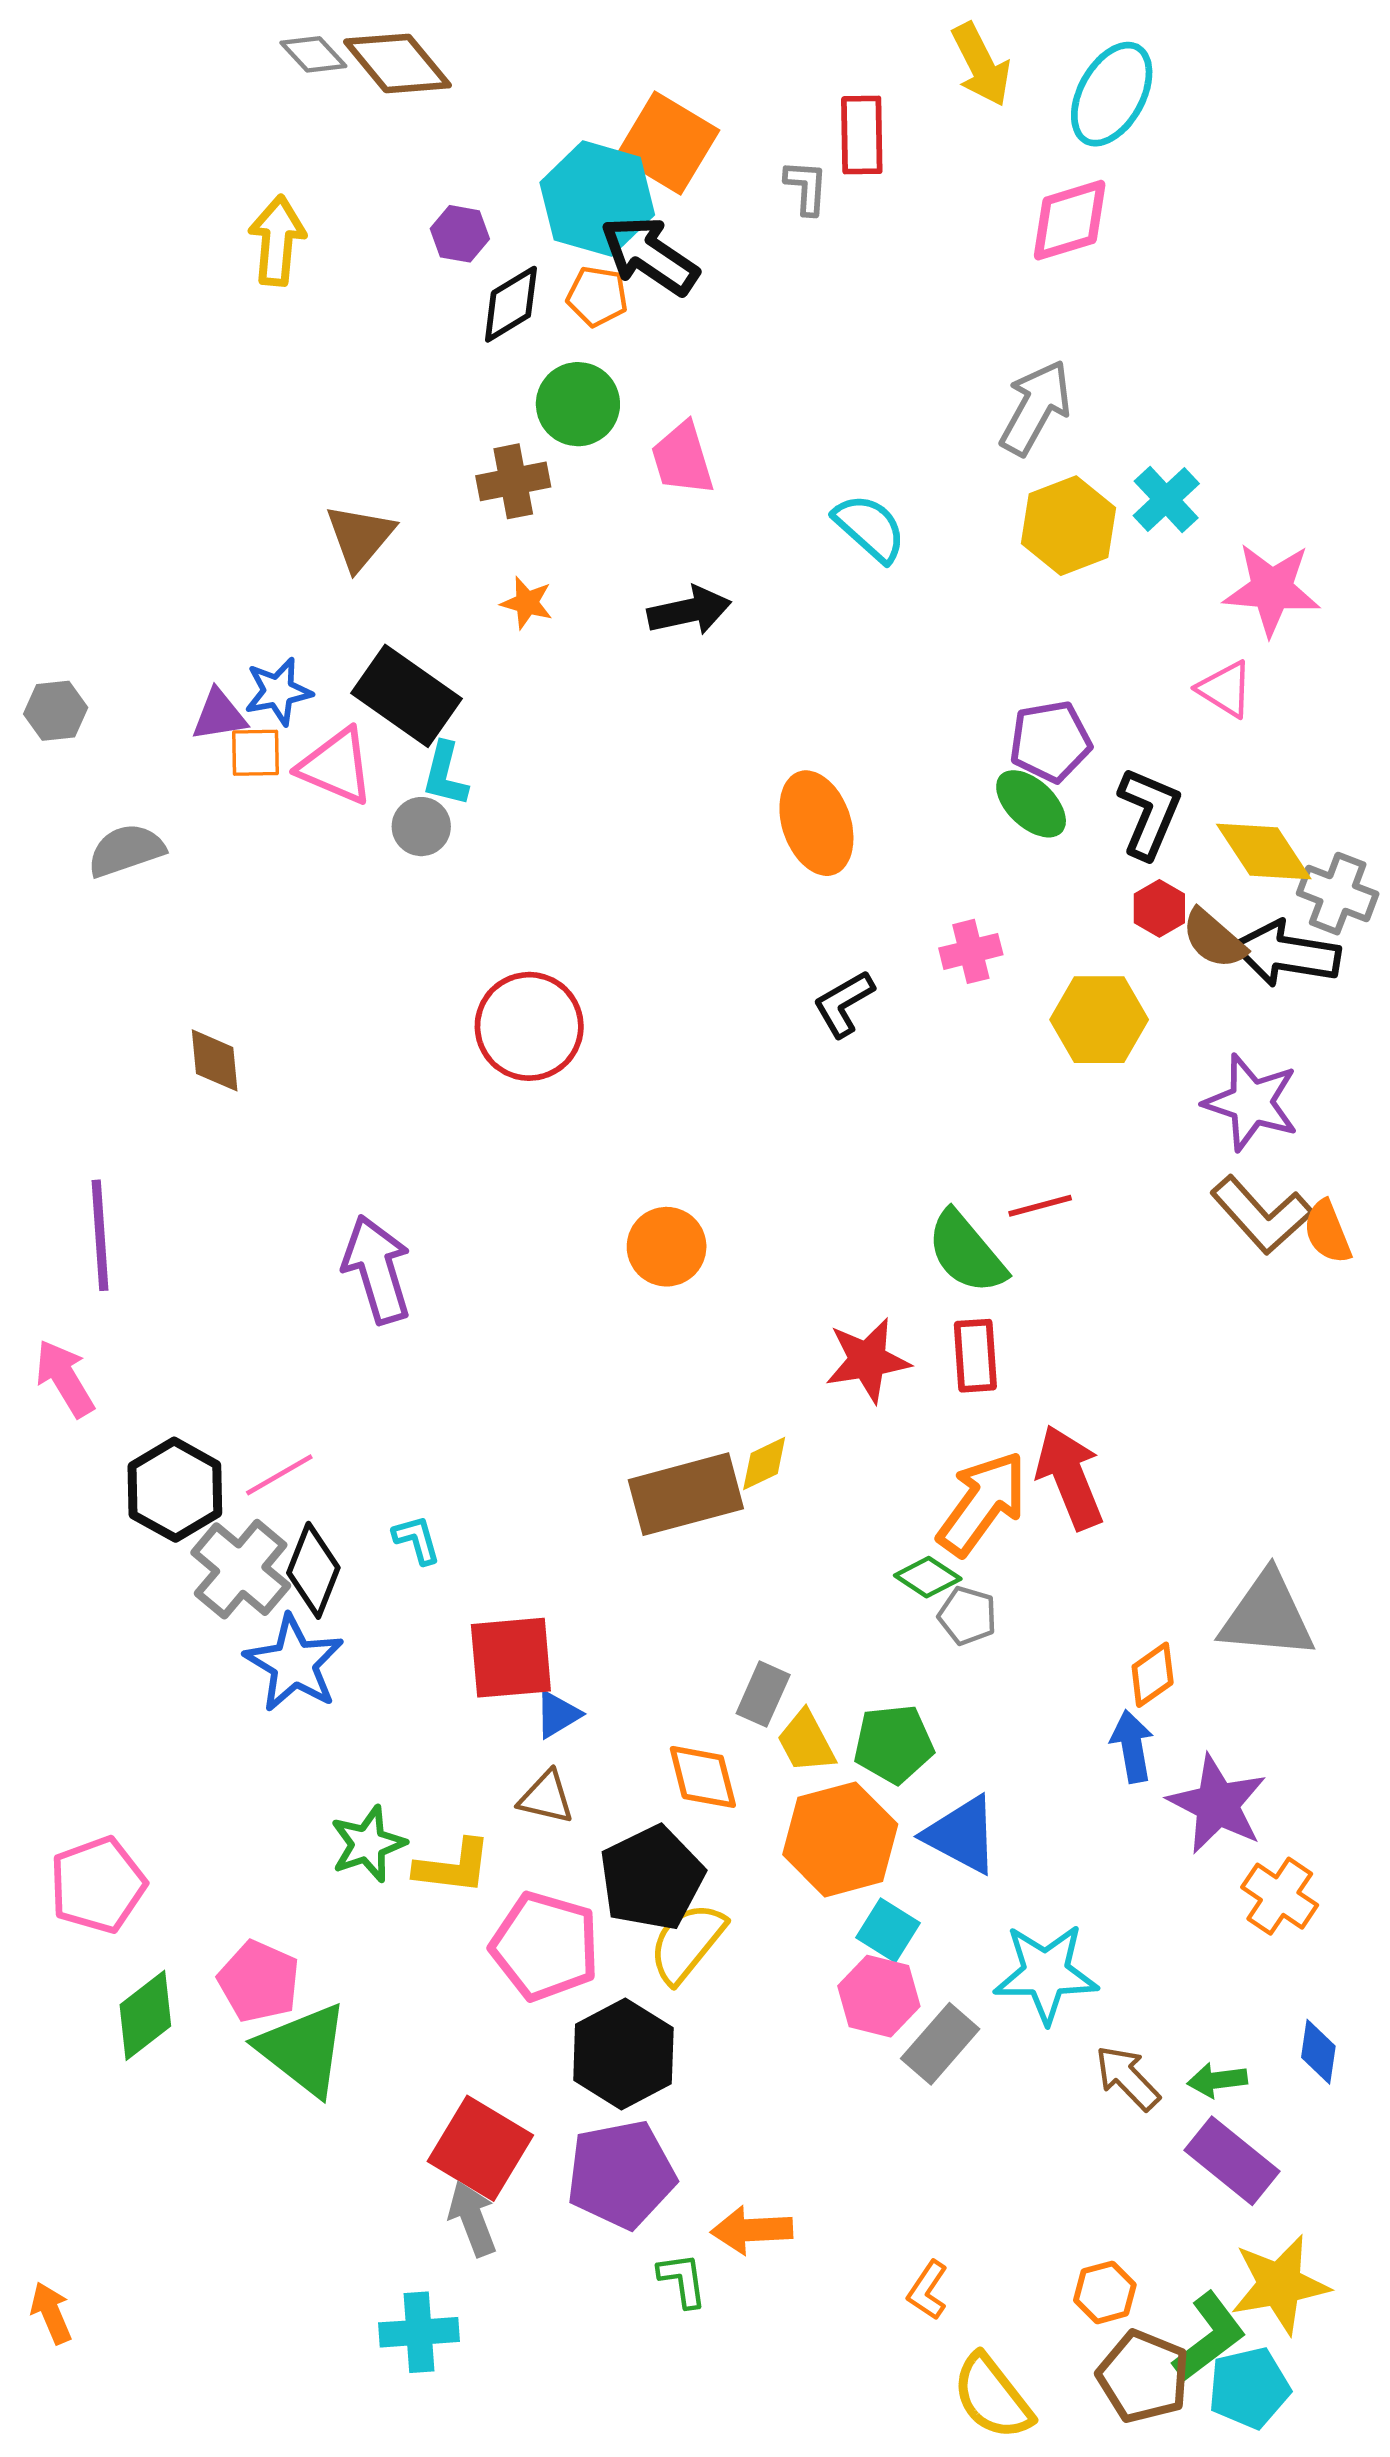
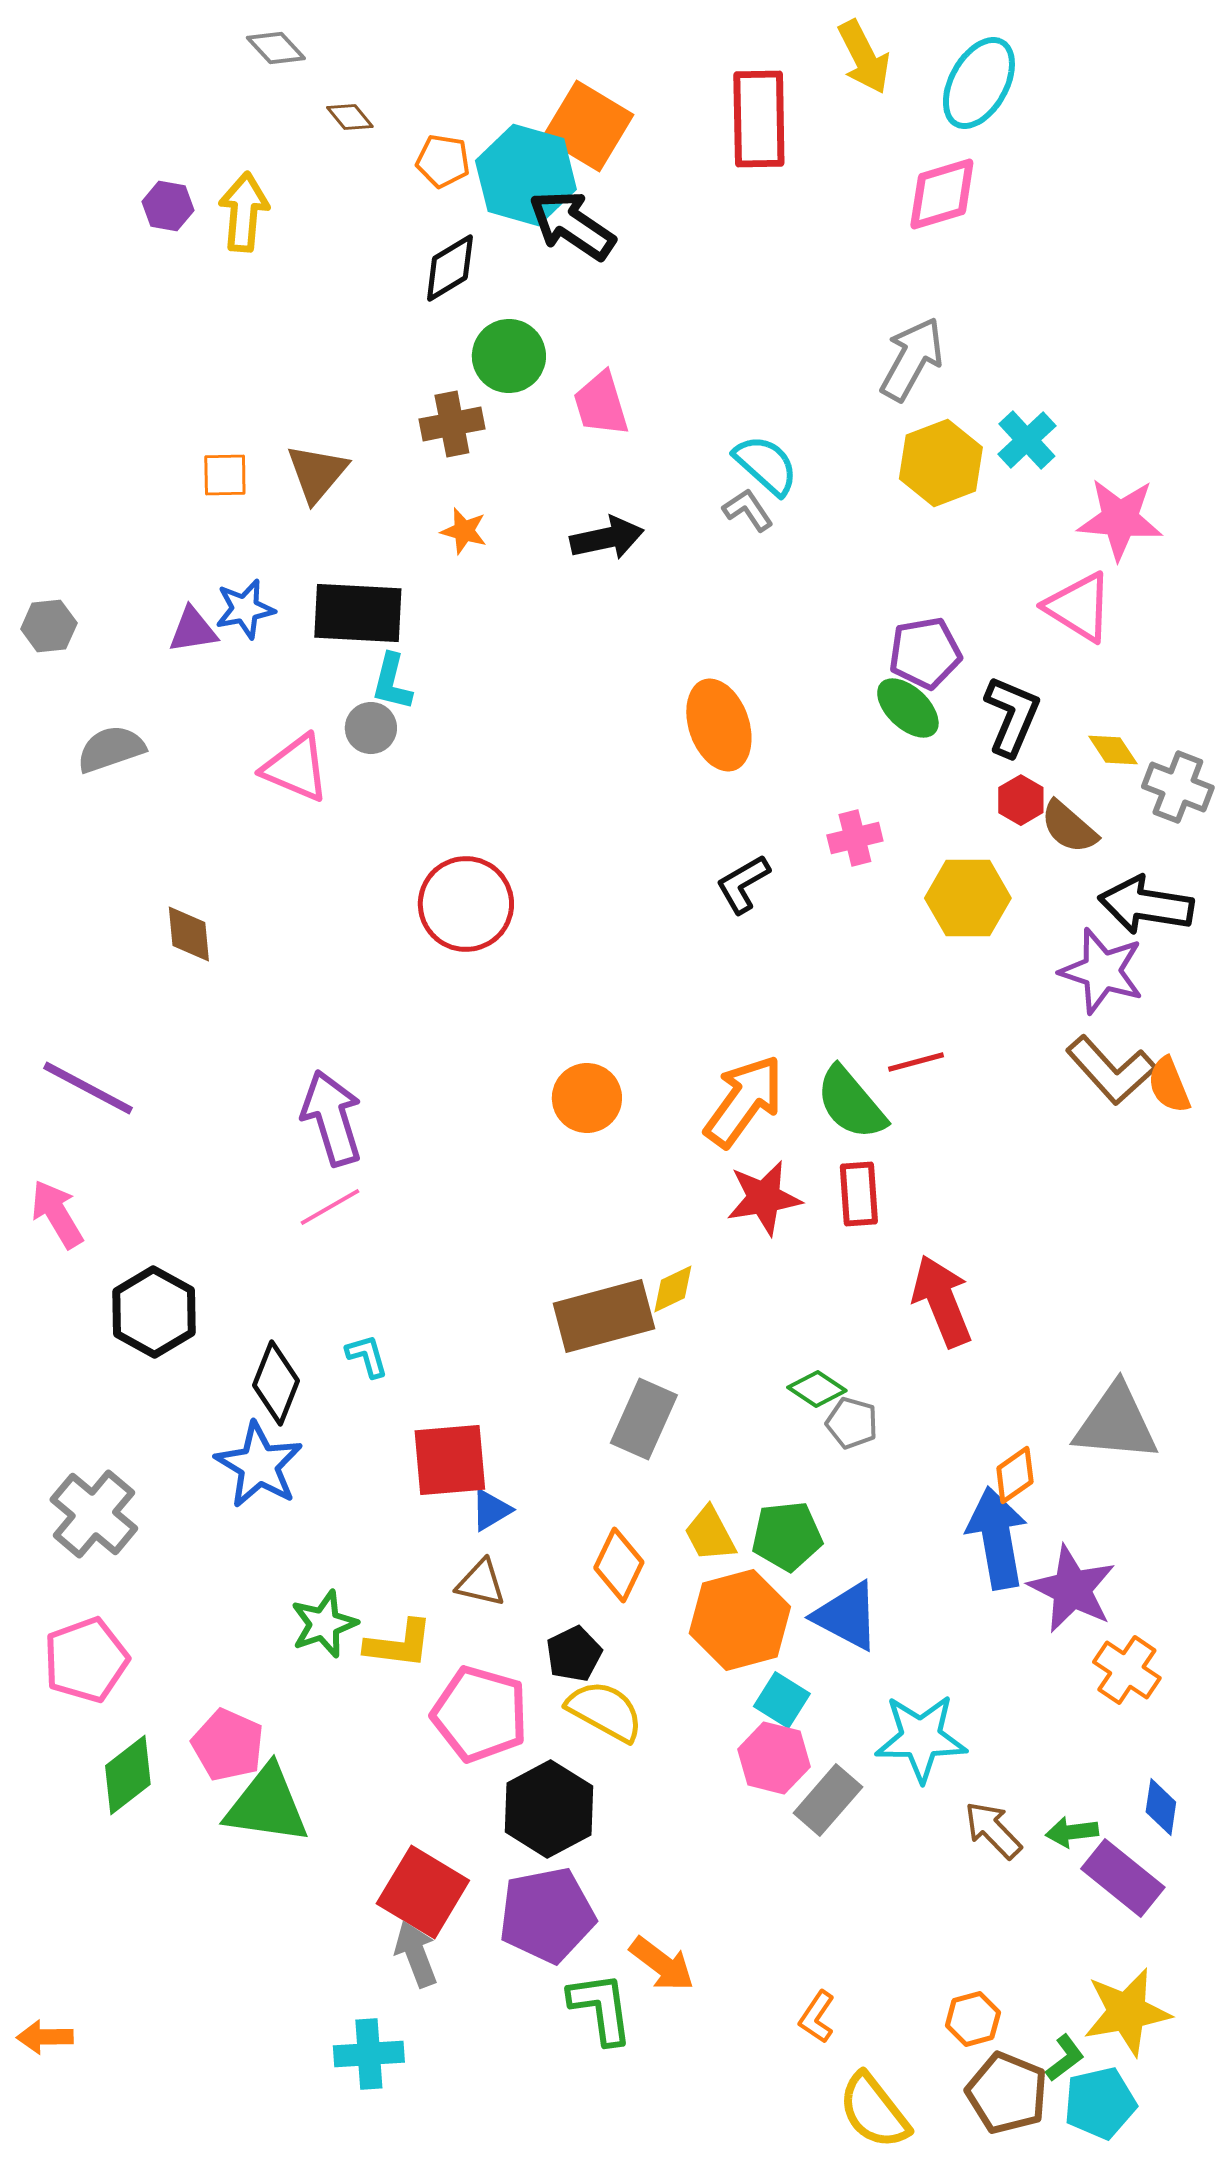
brown diamond: (397, 63) -> (350, 117), moved, size x0.5
red rectangle: (862, 135) -> (759, 119), size x1.4
gray L-shape: (806, 187) -> (748, 510), moved, turned -38
purple hexagon: (460, 234) -> (168, 206), moved
orange pentagon: (597, 296) -> (443, 161), moved
pink triangle: (1225, 689) -> (1079, 607), size x1.4
black rectangle: (407, 696) -> (358, 613), turned -32
orange square: (255, 753) -> (225, 475), moved
pink triangle: (336, 766) -> (296, 768), moved
yellow diamond: (1264, 852) -> (1113, 750), size x0.6
black arrow: (1287, 954) -> (1146, 905), moved
purple line: (100, 1235) -> (88, 1088), turned -58
pink line: (279, 1475) -> (330, 1207), moved
orange arrow: (982, 1503) -> (744, 1101), moved
gray cross: (241, 1569) -> (94, 1514), moved
gray rectangle: (763, 1694) -> (644, 1419), moved, size x1.4
blue arrow: (1132, 1746) -> (997, 1538), size x1.6
orange diamond: (703, 1777) -> (619, 1565), turned 40
black pentagon: (652, 1878) -> (574, 1654), size x0.6
yellow semicircle: (687, 1943) -> (605, 1711), turned 80
green triangle: (303, 2049) -> (267, 1805), turned -30
purple rectangle: (1232, 2161) -> (1123, 1878), moved
orange arrow: (752, 2230) -> (662, 1964), turned -140
green L-shape: (682, 2280) -> (601, 2008), size x1.5
orange arrow: (51, 2313) -> (45, 2037), turned -68
green L-shape: (1209, 2337) -> (1065, 2058), size x0.6

